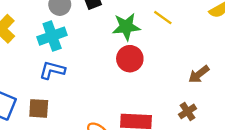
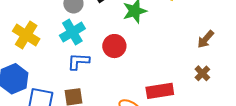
red circle: (130, 59) -> (114, 46), moved

